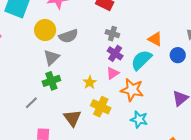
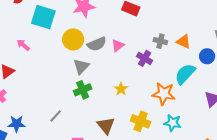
gray cross: (112, 34) -> (160, 41), moved
cyan semicircle: (141, 60) -> (185, 74), moved
pink triangle: (113, 73) -> (118, 45), moved
gray line: (31, 103) -> (56, 116), moved
yellow cross: (101, 107) -> (141, 121), moved

